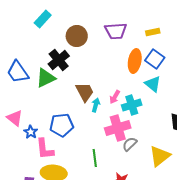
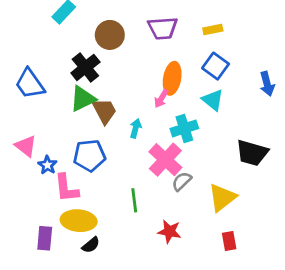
orange ellipse: (135, 61) -> (172, 78), moved
green triangle: (46, 78) -> (83, 99), moved
brown trapezoid: (85, 92) -> (104, 111), moved
pink arrow: (115, 97) -> (161, 99), moved
pink cross: (118, 128) -> (165, 160), turned -30

